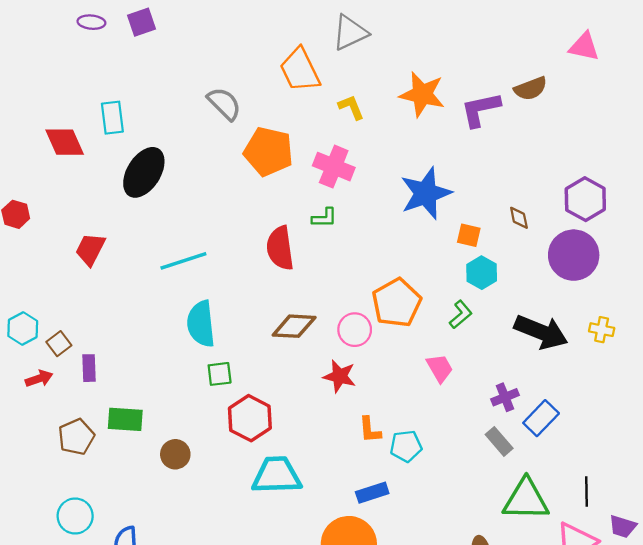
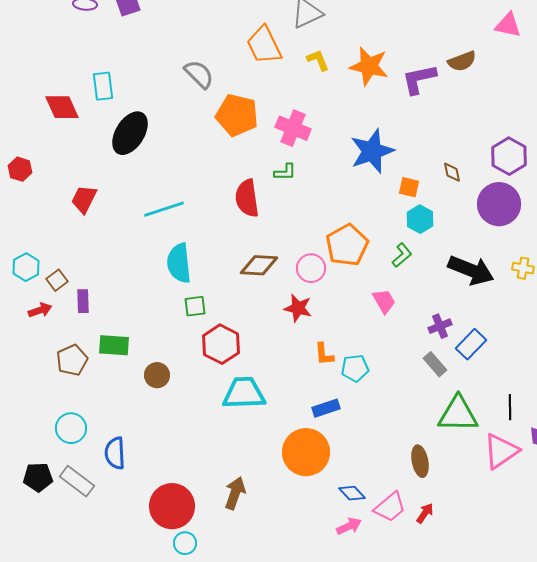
yellow L-shape: (351, 107) -> (318, 60), moved

